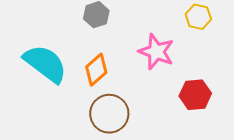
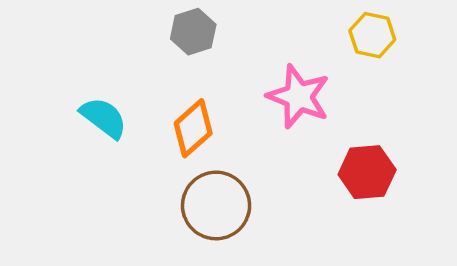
cyan semicircle: (45, 64) -> (104, 118), size x0.6

